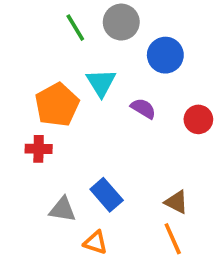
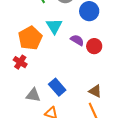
red circle: (198, 119) -> (94, 46), moved
red cross: (39, 149) -> (20, 62), turned 32

